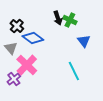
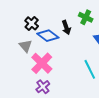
black arrow: (58, 18) -> (66, 28), moved
purple cross: (14, 79) -> (43, 87), moved

